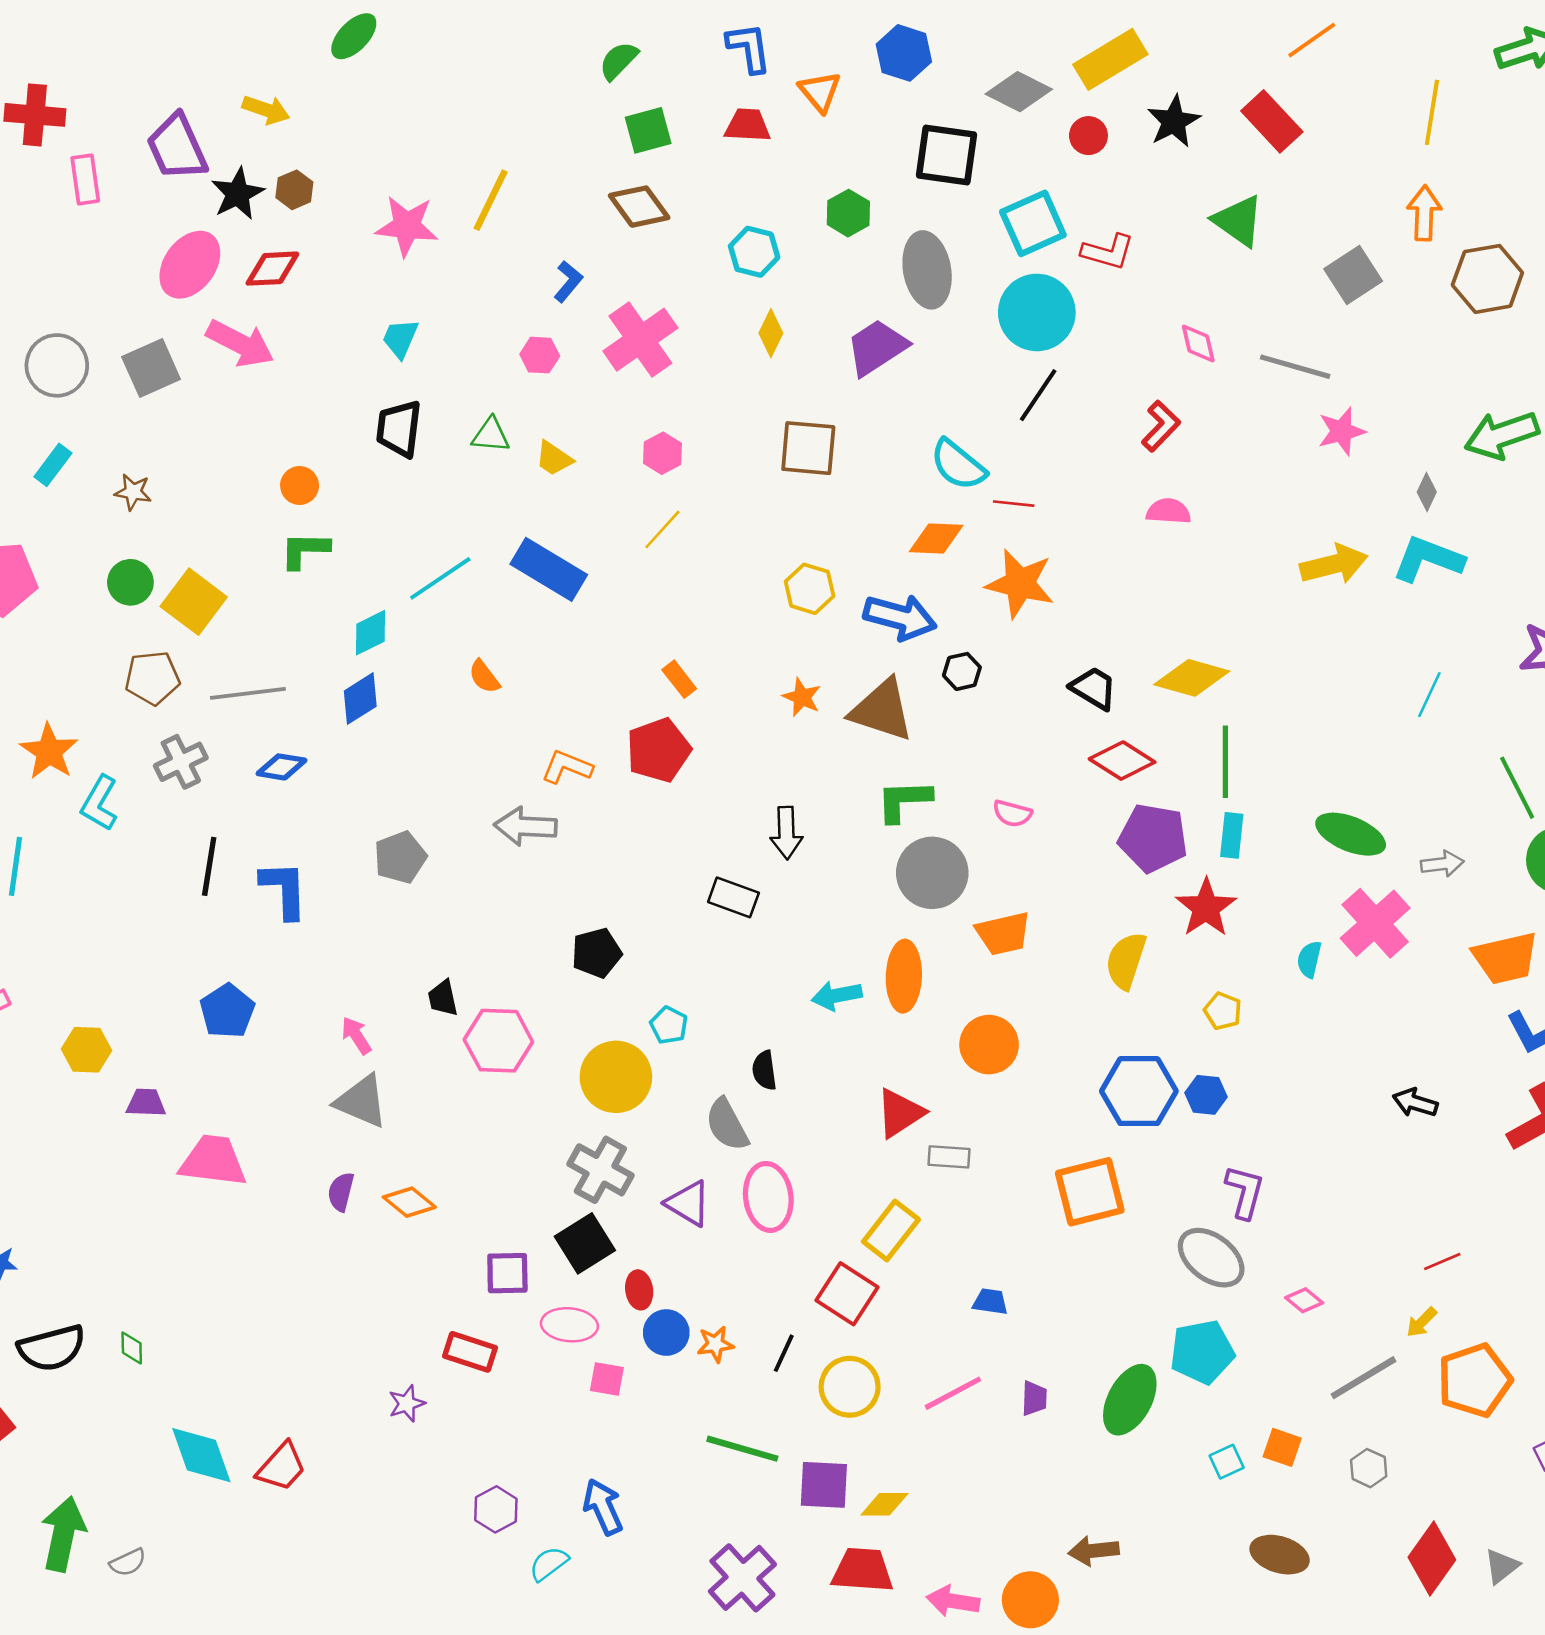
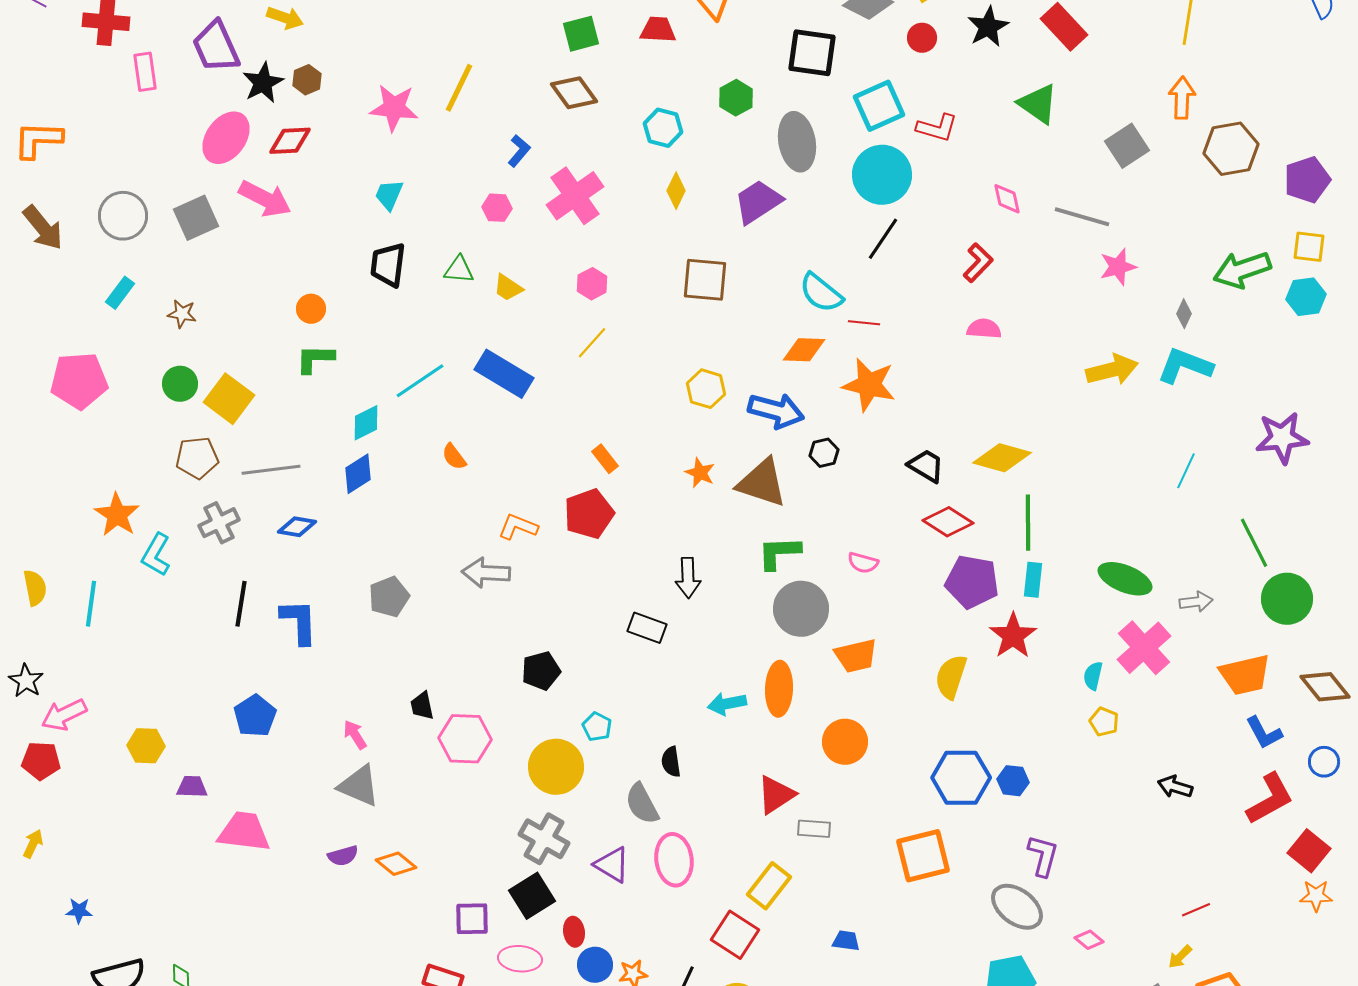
yellow pentagon: (1223, 1011) -> (1104, 722), moved
purple semicircle: (341, 1192) -> (343, 856), turned -120

